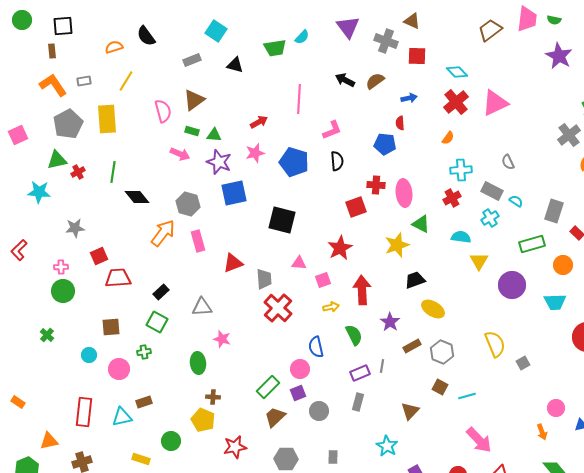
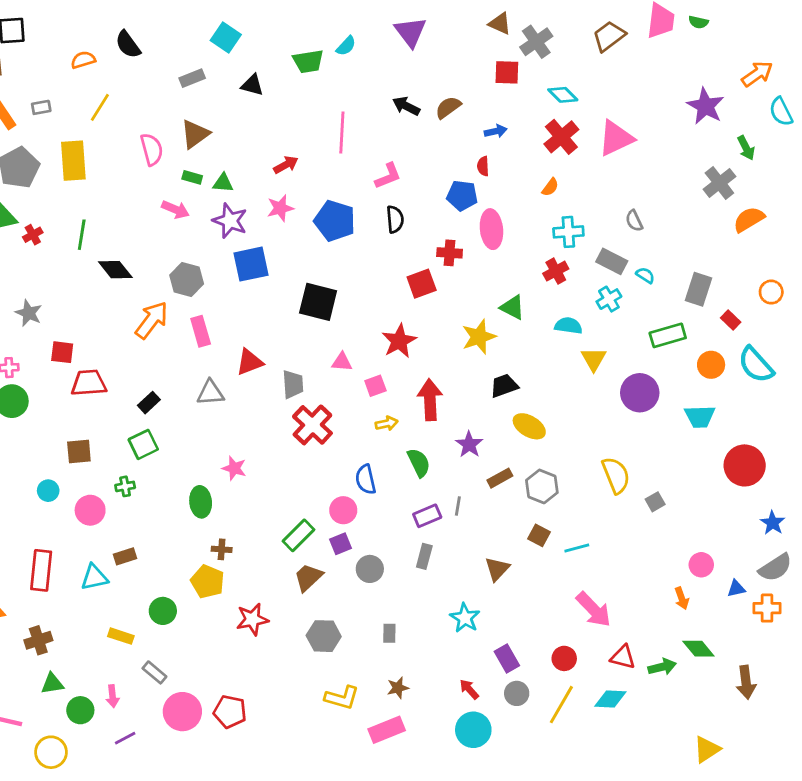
gray cross: (386, 41) -> (536, 42), moved, turned 35
purple star: (559, 56) -> (705, 106), moved
pink ellipse: (404, 193) -> (491, 229), moved
gray star: (75, 228) -> (29, 313), turned 30
red square: (99, 256) -> (62, 352), turned 30
gray triangle: (202, 307) -> (210, 393), moved
green square: (157, 322) -> (143, 444), turned 35

